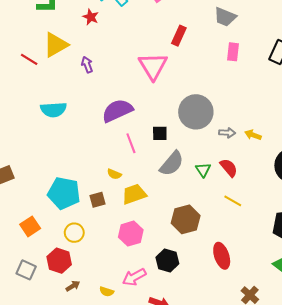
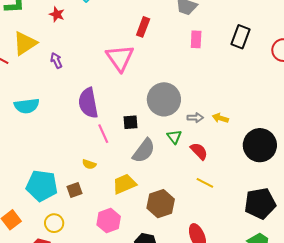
purple semicircle: (117, 111) -> (88, 103), turned -72
green triangle: (203, 170) -> (174, 137), moved
yellow trapezoid: (134, 194) -> (124, 184), moved

